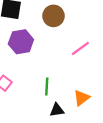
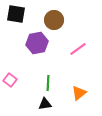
purple hexagon: (21, 42) -> (37, 43), moved
black triangle: (57, 110) -> (45, 104), moved

